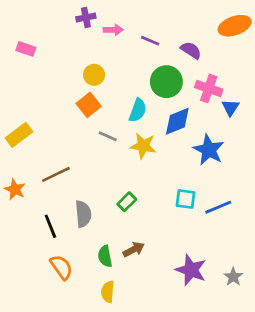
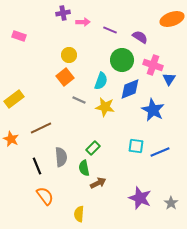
green semicircle: (105, 256) -> (84, 168), moved

